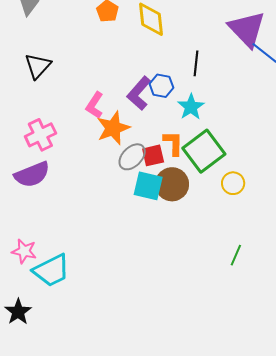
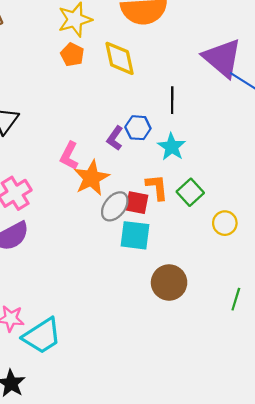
purple L-shape: (139, 93) -> (115, 138), size x0.7
green square: (204, 151) -> (190, 192), size x0.6
red square: (153, 155) -> (137, 203), turned 30
brown circle: (172, 184) -> (169, 283), moved

